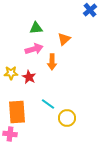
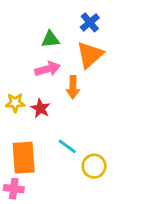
blue cross: (90, 10) -> (90, 22), moved
orange triangle: (64, 39) -> (90, 55), size x1.5

